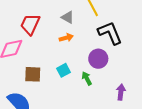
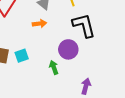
cyan square: (63, 70) -> (22, 56), moved

